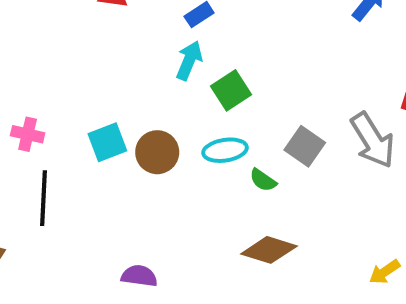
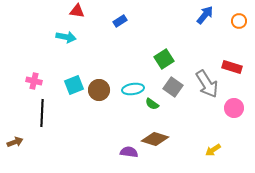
cyan arrow: (189, 60) -> (66, 37), moved, turned 78
green square: (231, 90) -> (164, 59), moved
purple semicircle: (139, 276) -> (129, 152), moved

